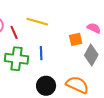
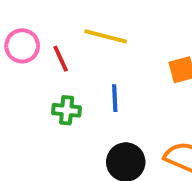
green cross: (16, 59) -> (67, 110), size x0.6

